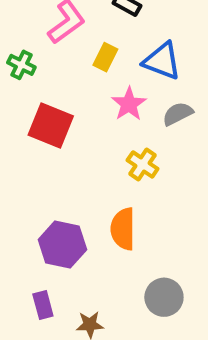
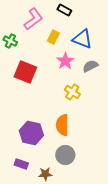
gray circle: (164, 297) -> (65, 155), moved
purple rectangle: (43, 305) -> (21, 164), turned -56

